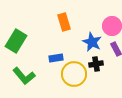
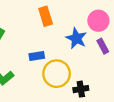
black cross: (96, 64) -> (81, 89), moved

